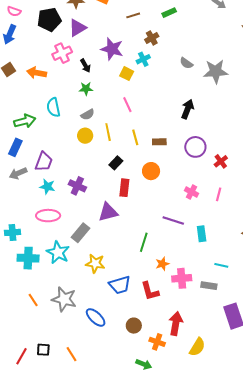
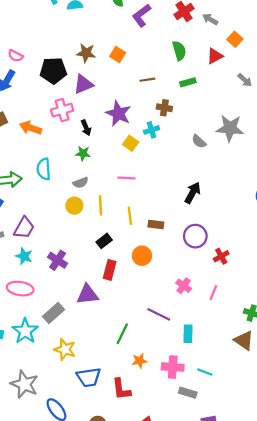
brown cross: (152, 38) -> (164, 108), turned 32
gray star: (216, 71) -> (230, 128), moved
pink line: (127, 105) -> (126, 178), turned -70
pink cross: (182, 278) -> (173, 367), moved

